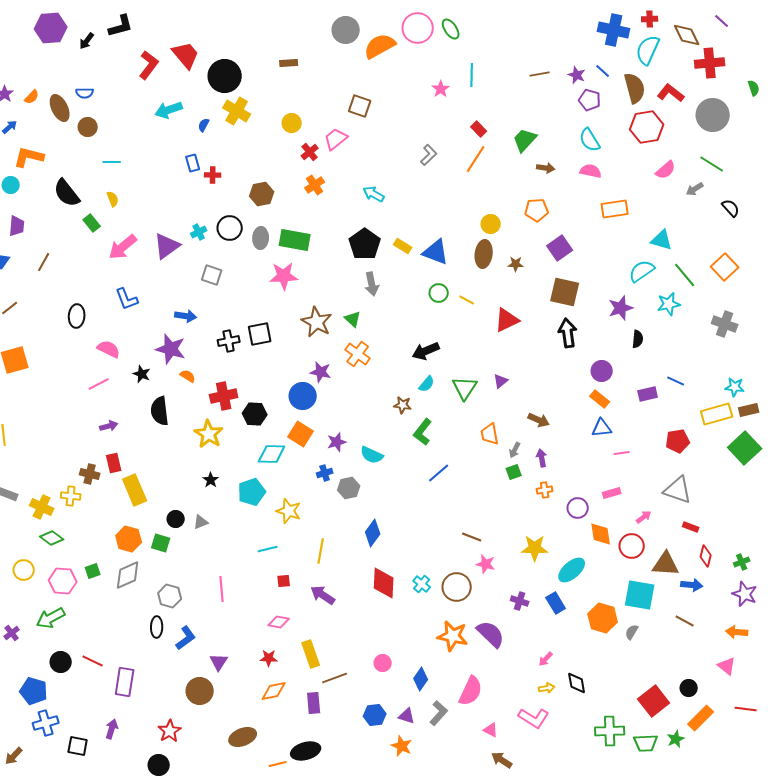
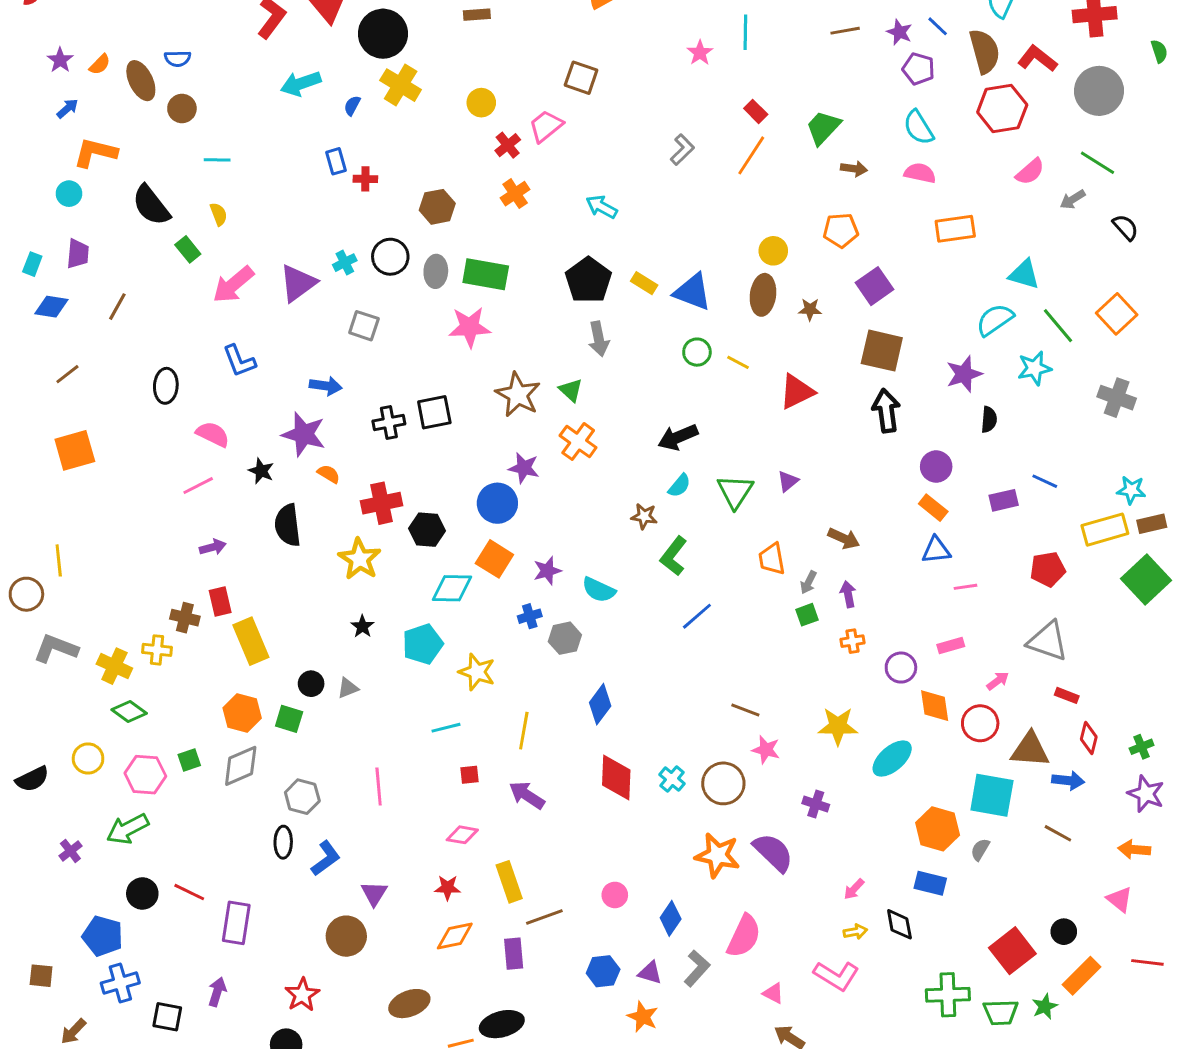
blue rectangle: (556, 603) -> (930, 883), moved, turned -45

